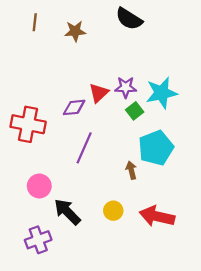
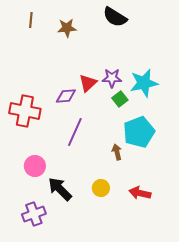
red arrow: (157, 216) -> (140, 193), size x0.7

